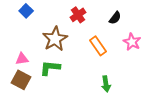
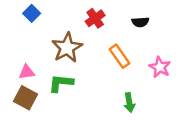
black semicircle: (115, 18) -> (140, 22), turned 48
pink star: (132, 42) -> (160, 67), moved

